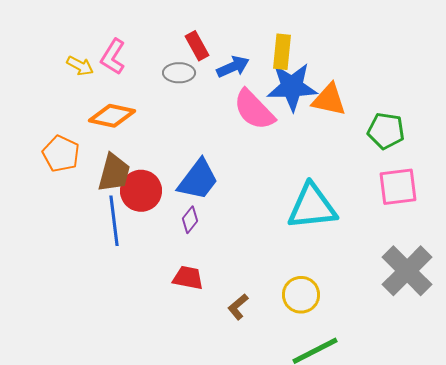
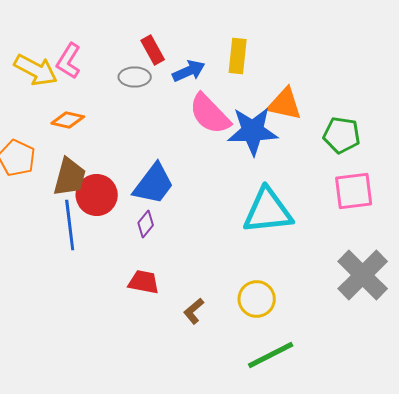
yellow arrow: (80, 66) -> (36, 70), size x1.6
blue star: (292, 87) -> (253, 131), moved
orange diamond: (112, 116) -> (68, 120), size x0.7

